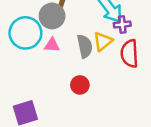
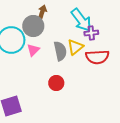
pink triangle: (52, 45) -> (33, 50), turned -48
red semicircle: (130, 53) -> (97, 57), turned -90

